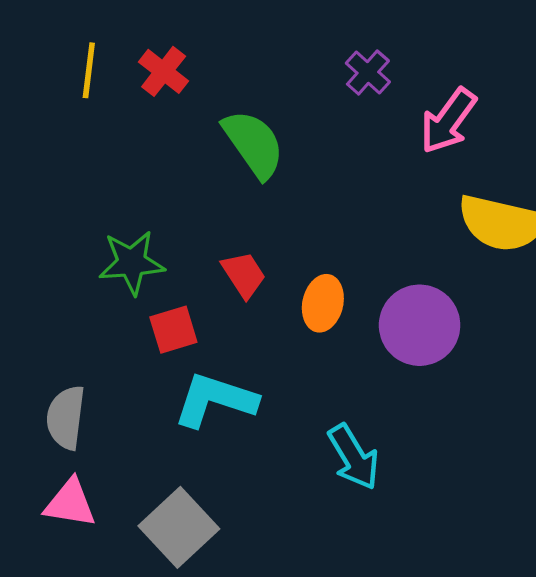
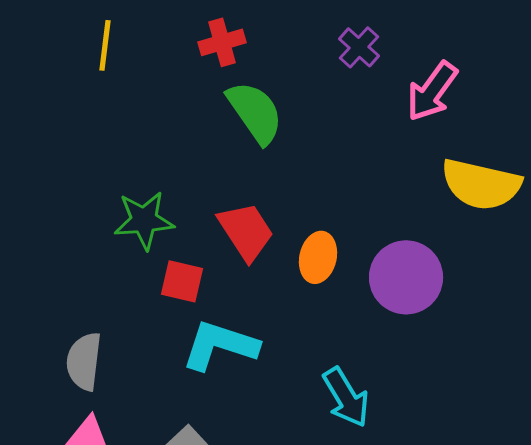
red cross: (164, 71) -> (222, 42), moved, turned 36
red trapezoid: (244, 275) -> (246, 231), size x1.4
red square: (173, 330) -> (182, 281), turned 30

